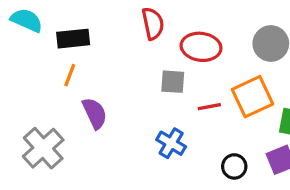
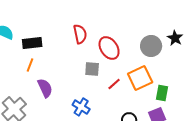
red ellipse: (201, 47) -> (109, 48), turned 50
red line: (209, 107) -> (114, 84), turned -32
blue cross: (171, 143) -> (81, 107), moved

